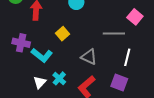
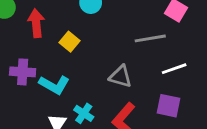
yellow square: (63, 34) -> (70, 42), moved
white line: (127, 57) -> (174, 69), turned 66

